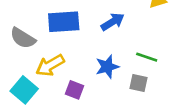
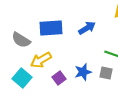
blue star: (107, 67) -> (83, 72), moved
purple square: (75, 90) -> (59, 78), turned 32

